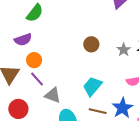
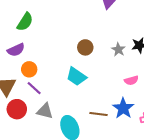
cyan trapezoid: (92, 86) -> (76, 76), moved, turned -90
gray triangle: (53, 95) -> (45, 111), moved
red circle: (18, 109) -> (17, 109), moved

